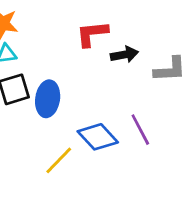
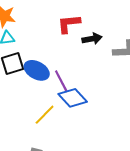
blue ellipse: (48, 99) -> (37, 70), turned -70
purple line: (140, 130) -> (61, 81), moved

